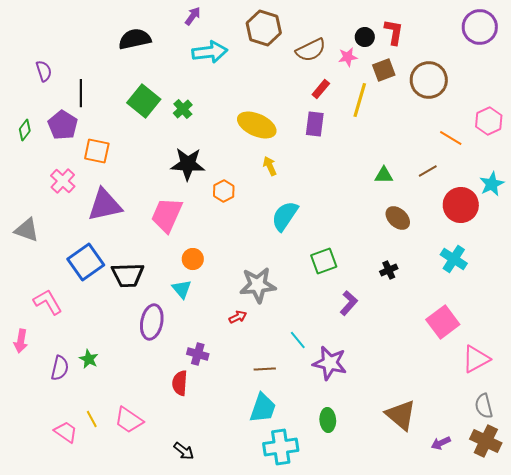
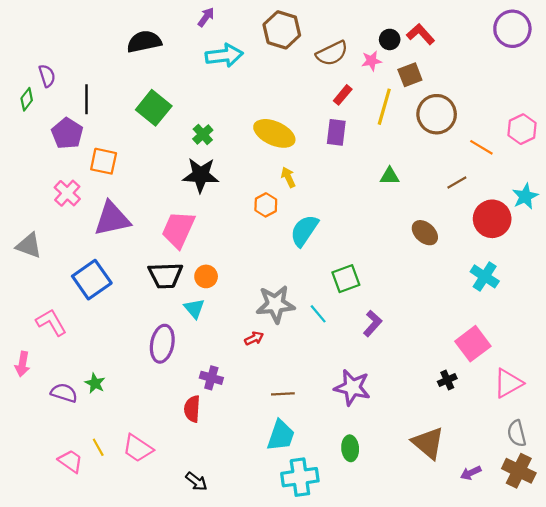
red L-shape: (394, 32) -> (421, 34), turned -52
brown circle: (429, 80) -> (437, 114), moved
green cross: (183, 109) -> (203, 134), moved
green diamond: (25, 130) -> (27, 99), moved
green triangle: (384, 175) -> (390, 176), moved
orange hexagon: (224, 191) -> (266, 205), moved
black cross: (389, 270) -> (447, 380), moved
black trapezoid: (128, 275) -> (165, 275), moved
cyan line: (298, 340) -> (318, 314), moved
purple semicircle: (60, 368) -> (64, 393), turned -85

